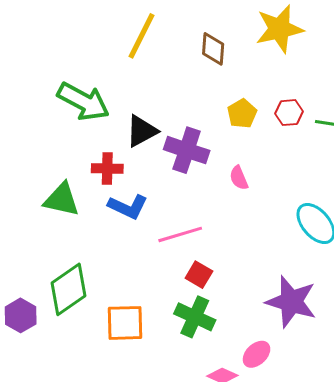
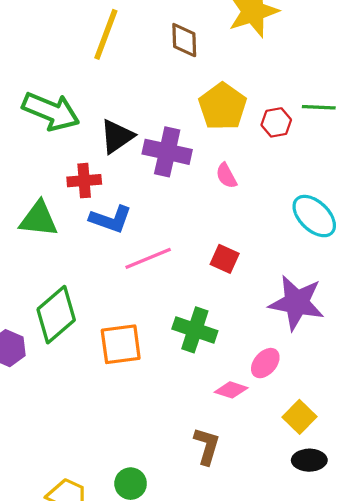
red hexagon: (289, 113) -> (276, 122), moved
yellow pentagon: (242, 114) -> (223, 106), size x1.5
pink line: (180, 234) -> (148, 258), moved
red square: (199, 275) -> (225, 259), moved

